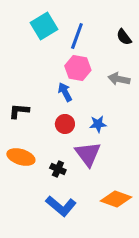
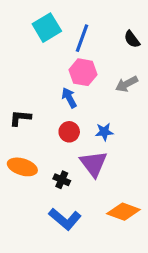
gray arrow: (119, 79) -> (127, 84), turned -40

